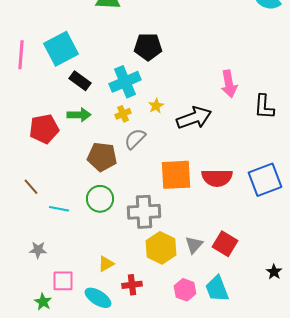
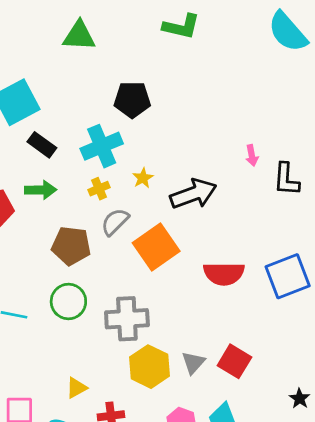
pink arrow: (229, 84) -> (252, 155), moved, size x0.6
orange square: (176, 175) -> (156, 247), moved, turned -32

